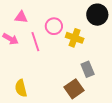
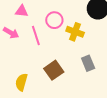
yellow semicircle: (21, 88) -> (21, 82), turned 30
brown square: (74, 89) -> (54, 70), moved

